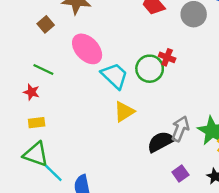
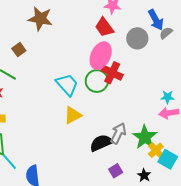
brown square: (46, 24) -> (19, 50), moved
pink ellipse: (87, 49) -> (101, 56), moved, turned 64
red cross: (167, 57) -> (112, 73), size x1.5

